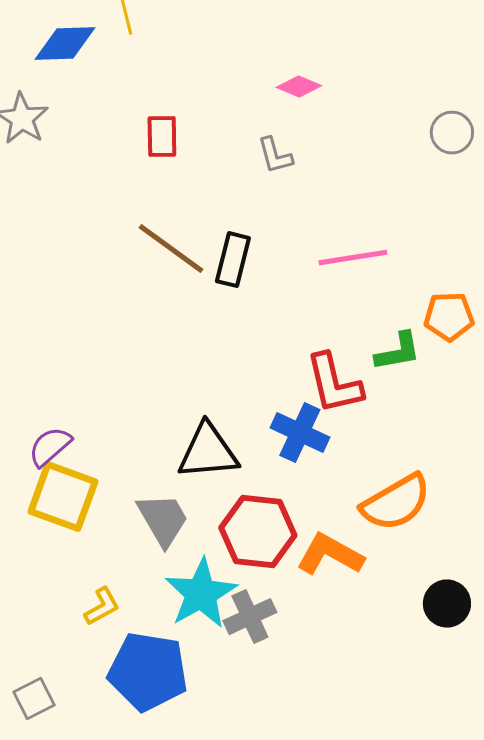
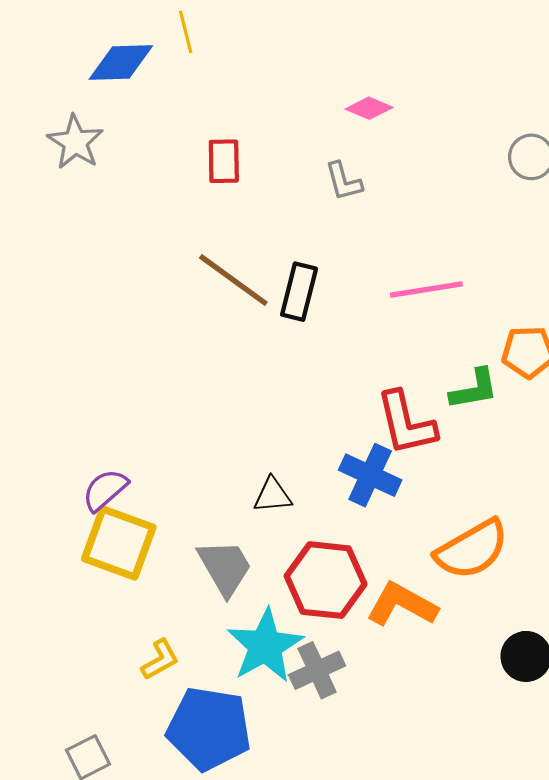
black triangle: (208, 452) -> (273, 495), size x0.6

